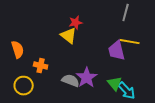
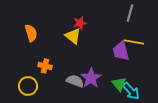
orange semicircle: (18, 50) -> (31, 33), moved

